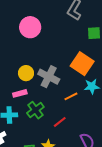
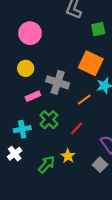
yellow circle: (26, 73) -> (26, 68), moved
pink rectangle: (20, 93) -> (33, 96), moved

